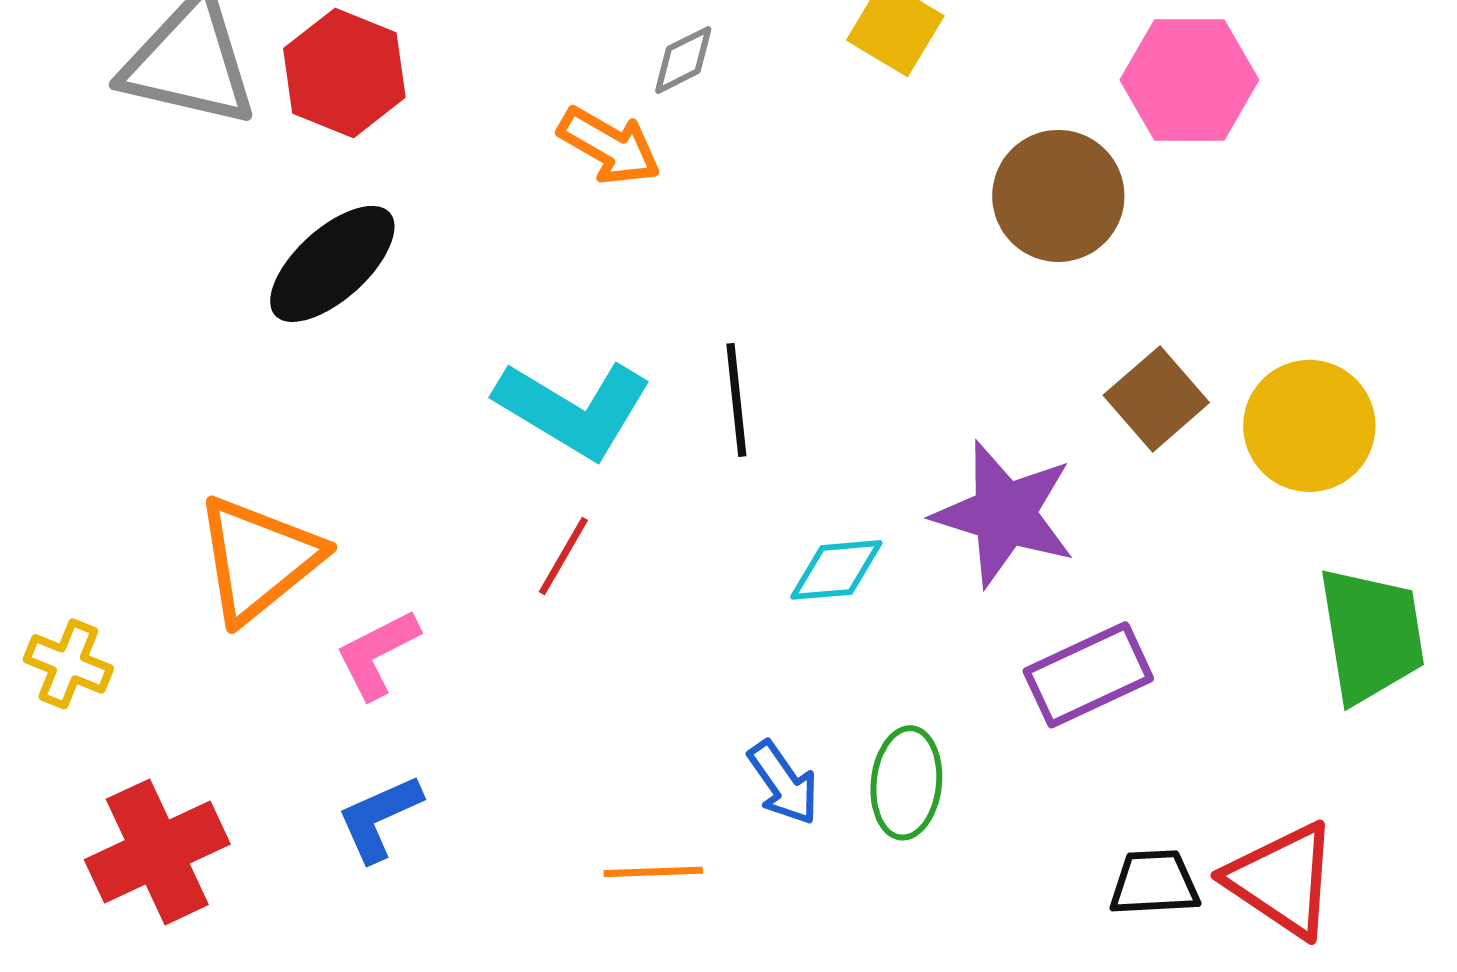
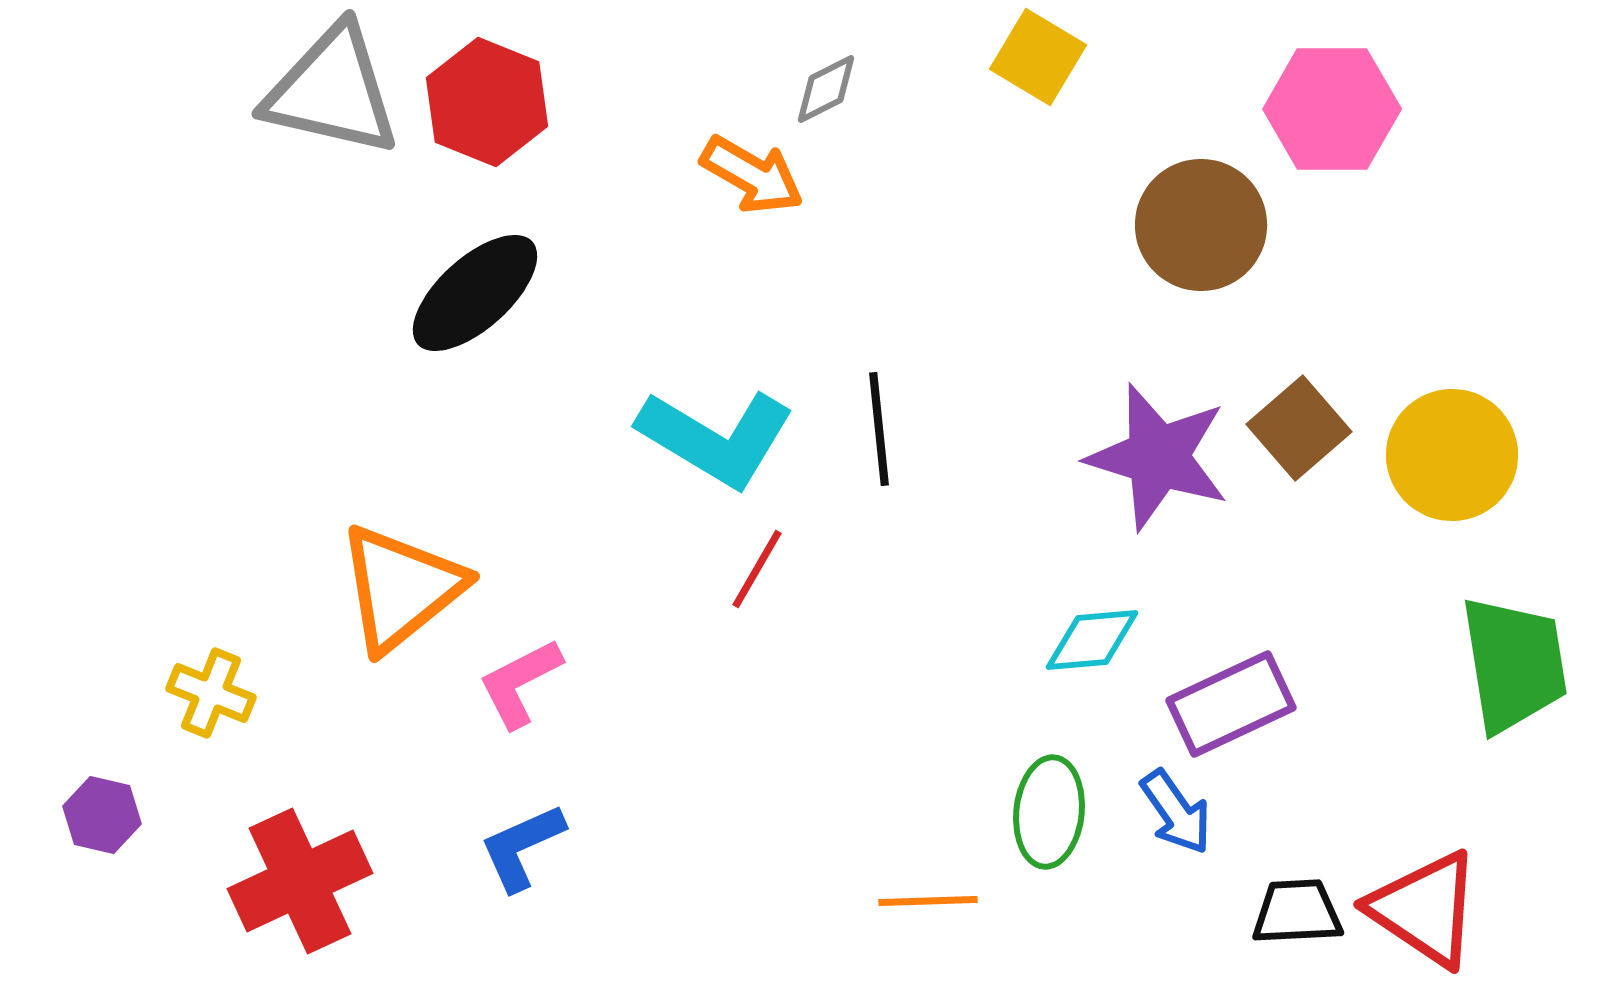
purple star: (1004, 514) -> (1158, 457), moved
red line: (563, 556) -> (757, 569), moved
cyan diamond: (836, 570) -> (1092, 640), moved
blue arrow: (783, 783) -> (1176, 812), moved
orange line: (653, 872) -> (928, 901), moved

